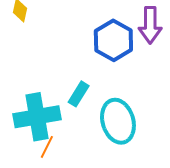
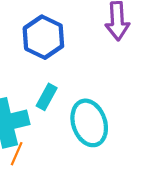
blue hexagon: (113, 40) -> (43, 37), moved

